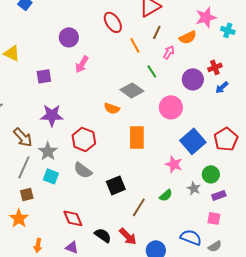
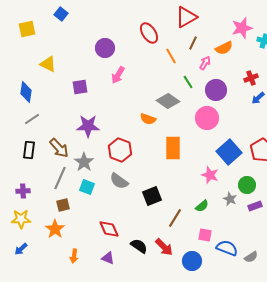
purple circle: (193, 79) -> (216, 90), moved
pink square: (214, 218) -> (205, 235), moved

